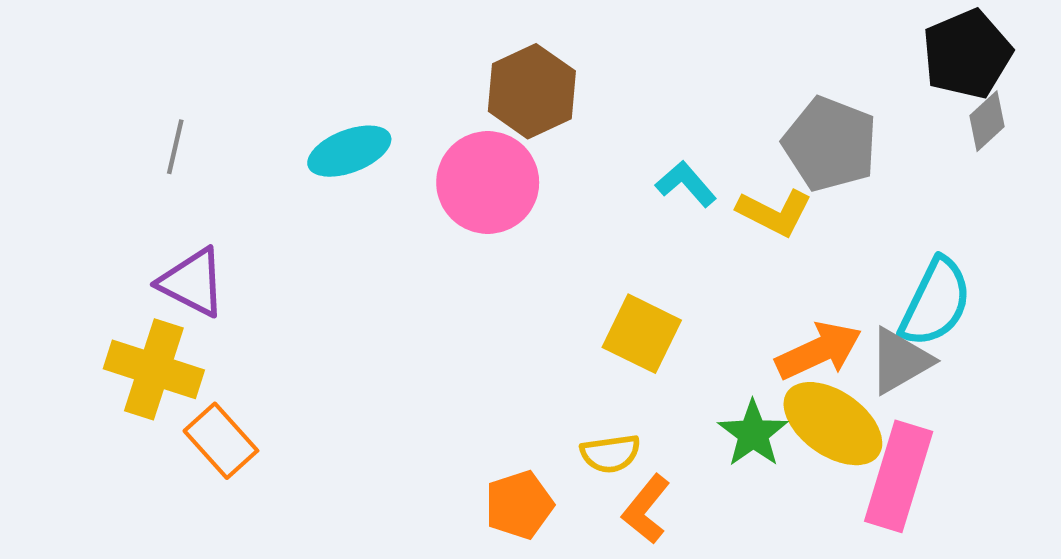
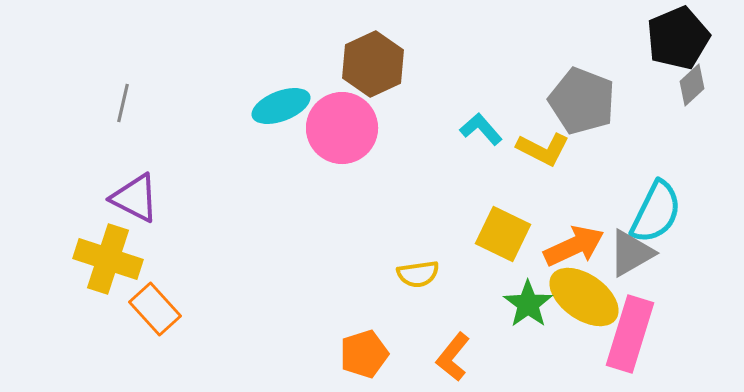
cyan ellipse: (349, 151) -> (281, 106), moved
yellow square: (642, 334) -> (503, 234), moved
yellow semicircle: (610, 454) -> (418, 274), moved

